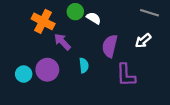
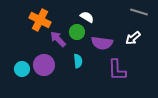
green circle: (75, 12) -> (77, 32), moved
purple semicircle: (110, 46) -> (102, 43), turned -95

